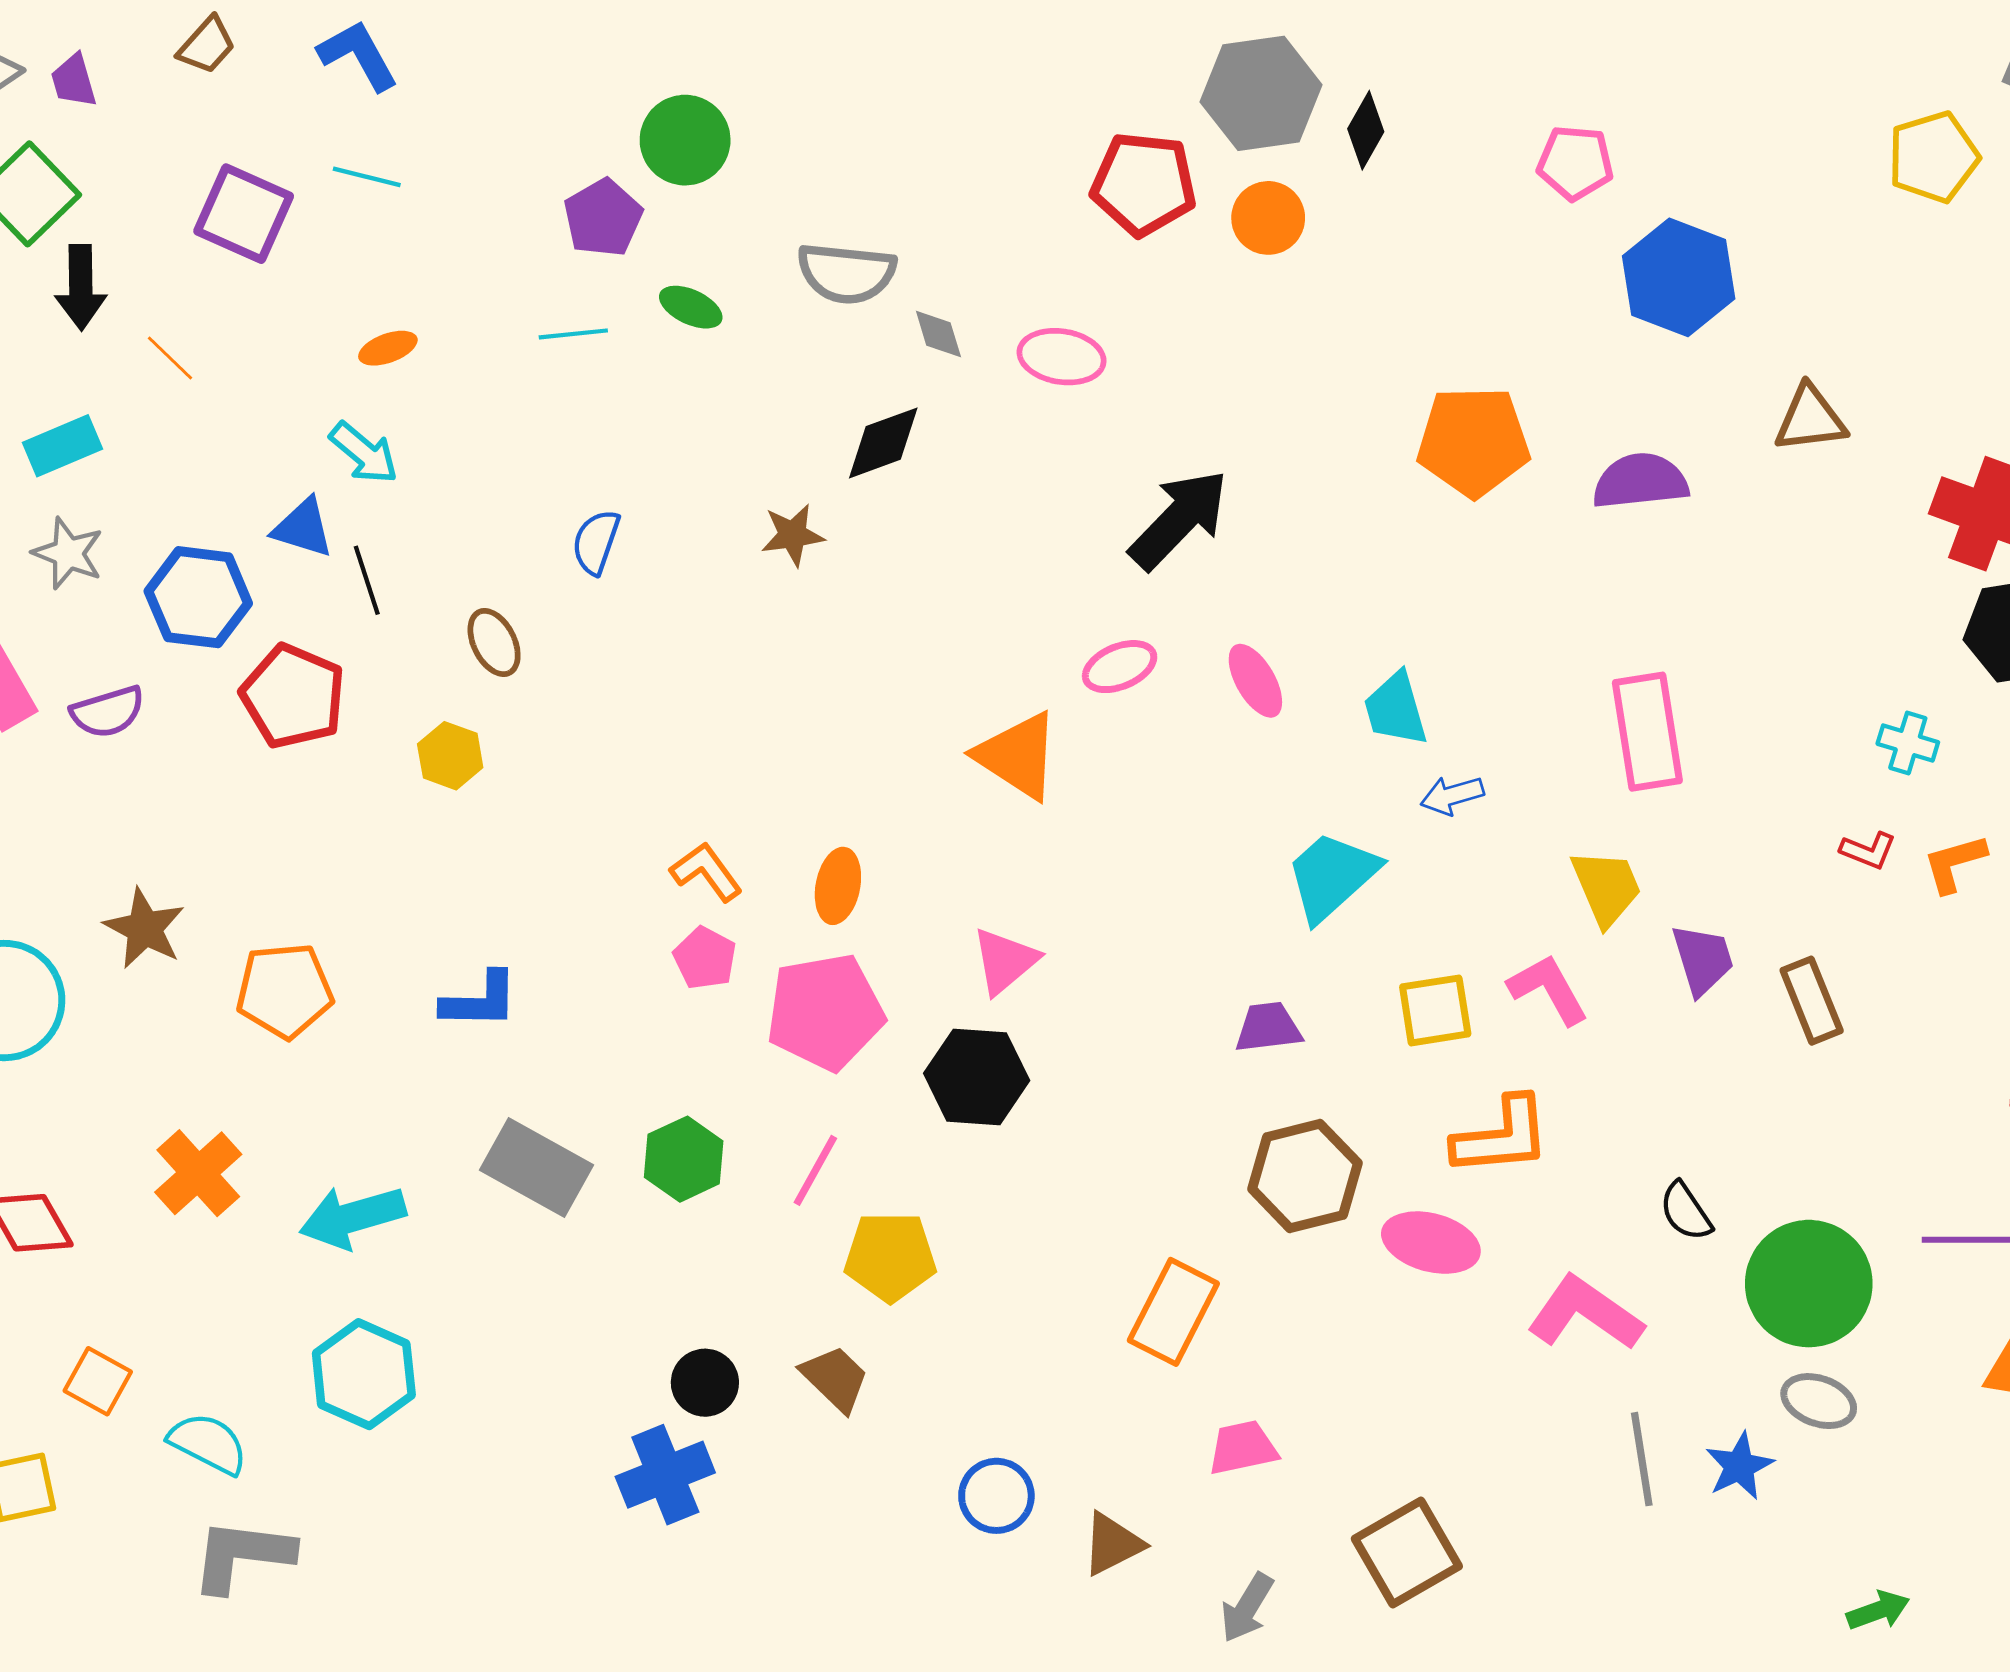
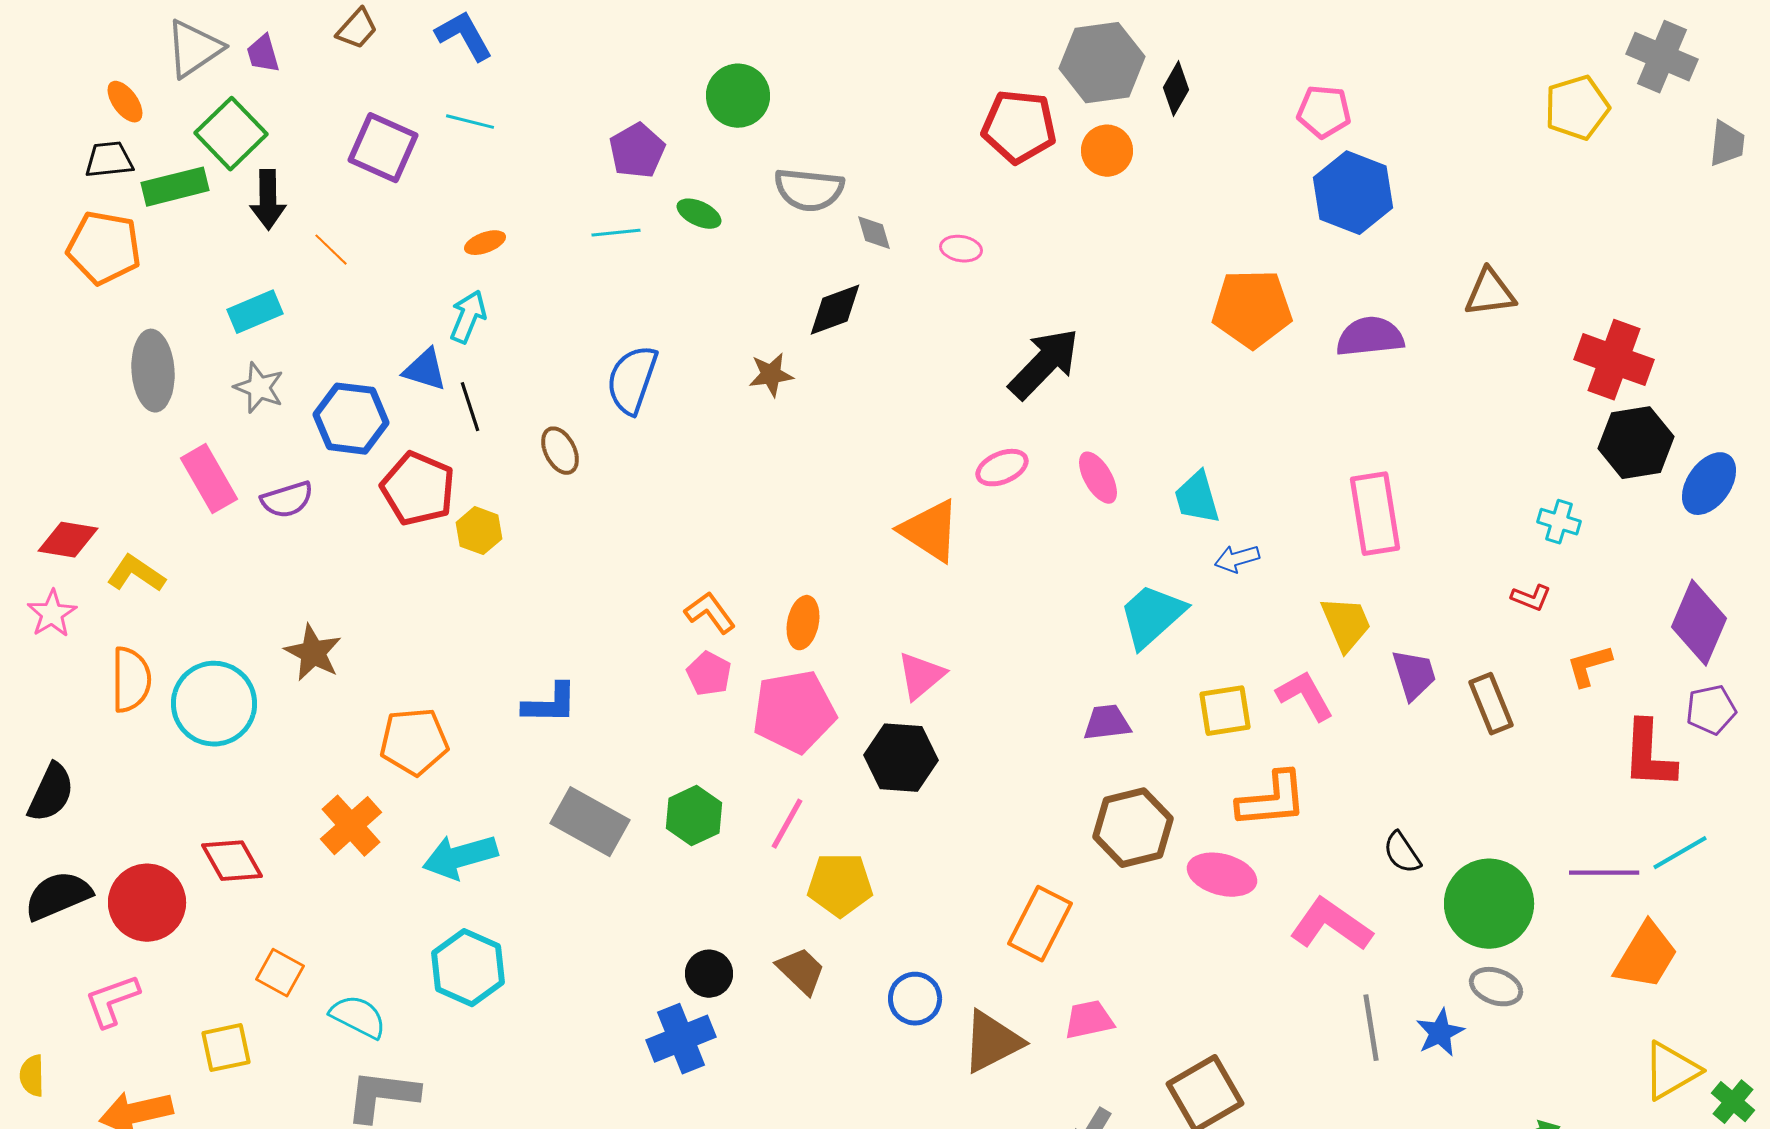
green circle: (685, 140) -> (738, 96), moved
blue hexagon: (1679, 277) -> (1353, 193), moved
pink ellipse: (1062, 357) -> (961, 249), size x0.7
cyan arrow: (364, 453) -> (468, 317), turned -108
blue semicircle: (596, 542) -> (632, 380), size x1.5
yellow hexagon: (450, 756) -> (479, 531), moved
orange L-shape: (1955, 863) -> (1589, 666), moved
orange pentagon: (285, 991) -> (414, 742), moved
blue circle: (996, 1496) -> (915, 999), moved
brown triangle: (1112, 1544) -> (992, 1042), moved, size x1.4

